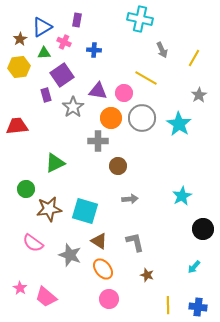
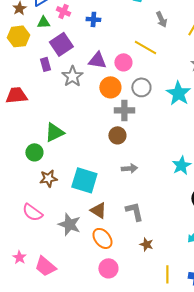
gray circle: (142, 118) -> (141, 87), size x0.7
gray cross: (98, 141) -> (124, 110), moved
green circle: (26, 189) -> (34, 152), moved
brown star: (49, 209) -> (48, 178), size x0.7

